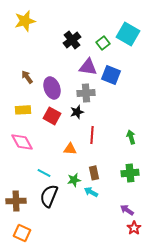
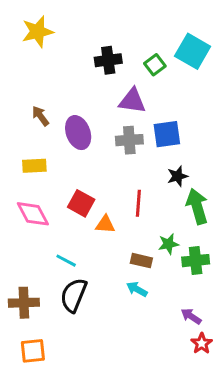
black cross: (72, 40) -> (108, 60), turned 30
blue square: (111, 75) -> (167, 134), moved, turned -30
black star: (77, 112) -> (178, 176), moved
red square: (52, 116) -> (81, 203), moved
green arrow: (131, 137) -> (197, 206), size x1.6
brown rectangle: (94, 173) -> (141, 261), turned -64
green star: (74, 180) -> (168, 244), moved
orange square: (22, 233) -> (33, 351), turned -30

